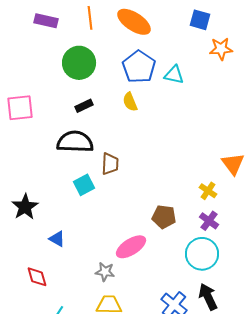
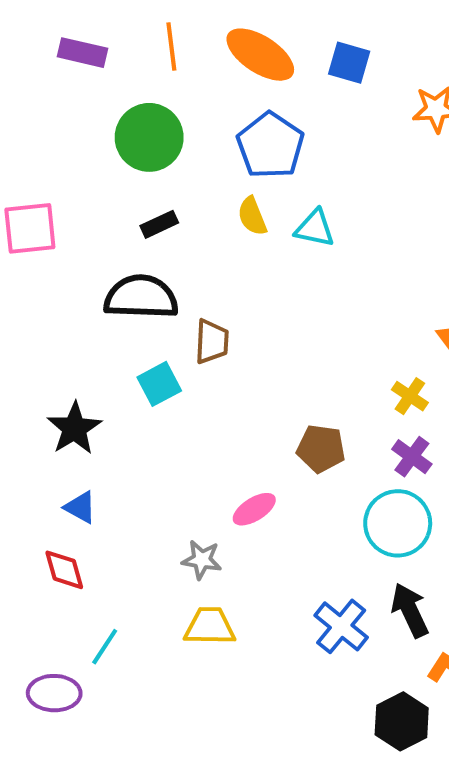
blue square: (200, 20) -> (349, 63), moved
cyan triangle: (174, 75) -> (315, 228), moved
black star: (25, 207) -> (74, 428), moved
blue triangle: (57, 239) -> (80, 507), moved
pink ellipse: (131, 247) -> (254, 509), size x0.7

